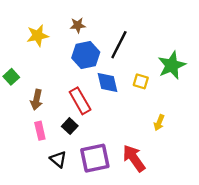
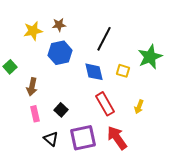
brown star: (78, 25) -> (59, 25), moved
blue hexagon: (86, 55) -> (60, 53), moved
red rectangle: (80, 101) -> (105, 104), moved

